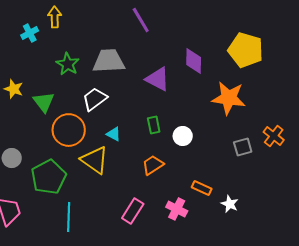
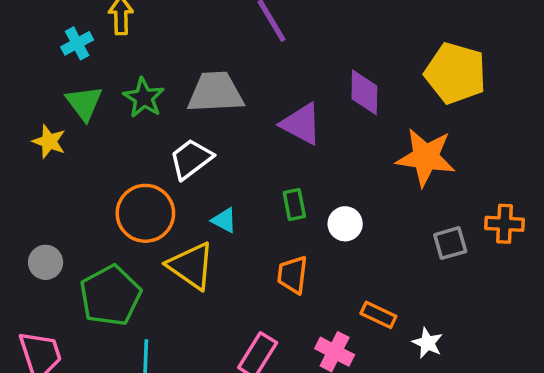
green triangle: (44, 102) -> (84, 103), moved
orange cross: (274, 136) -> (505, 224), turned -35
orange trapezoid: (153, 165) -> (293, 275), turned -50

